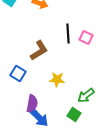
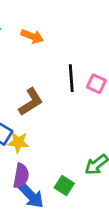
yellow star: (57, 80) -> (18, 142), moved
green square: (74, 114) -> (64, 186), moved

